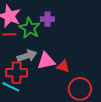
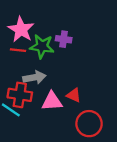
green star: (30, 28) -> (42, 46), turned -30
pink triangle: (46, 61) -> (52, 101), moved

